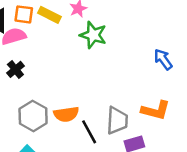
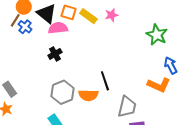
green star: (93, 35) -> (157, 35), moved
orange L-shape: (156, 110) -> (159, 85), moved
black line: (89, 132) -> (105, 81), moved

